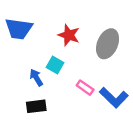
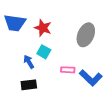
red star: (69, 35) -> (43, 28), moved
pink rectangle: (85, 88) -> (68, 70), turned -32

